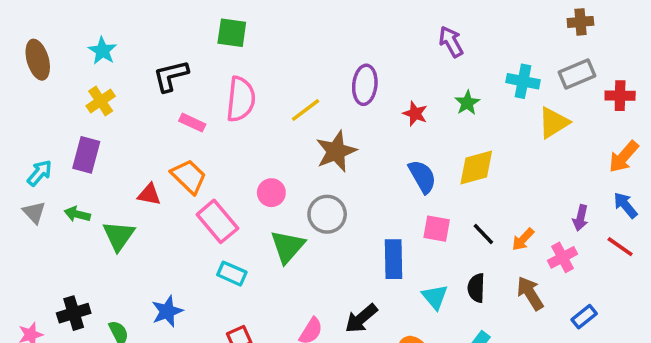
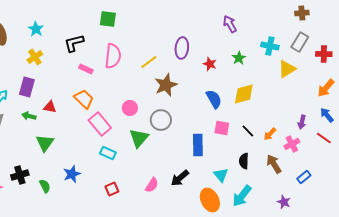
gray rectangle: (577, 74) -> (300, 42), turned -36
red triangle: (149, 194) -> (50, 107), moved
green arrow: (77, 214) -> (29, 116), moved
green triangle: (119, 236) -> (45, 143), moved
cyan triangle: (435, 297) -> (221, 175), moved

